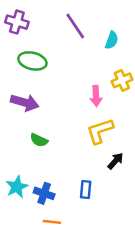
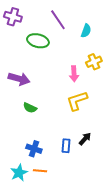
green ellipse: (32, 61) -> (38, 41), moved
black arrow: (115, 161) -> (85, 139), moved
cyan star: (17, 187) -> (19, 173), moved

